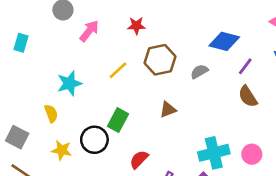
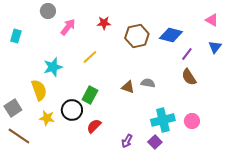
brown hexagon: (160, 60) -> (137, 36), moved
gray semicircle: (199, 72) -> (148, 83), moved, turned 40
brown triangle: (168, 110) -> (128, 87), turned 40
yellow semicircle: (51, 114) -> (39, 90), size x1.5
gray square: (17, 137) -> (13, 108), turned 30
red semicircle: (139, 159) -> (94, 126), moved

